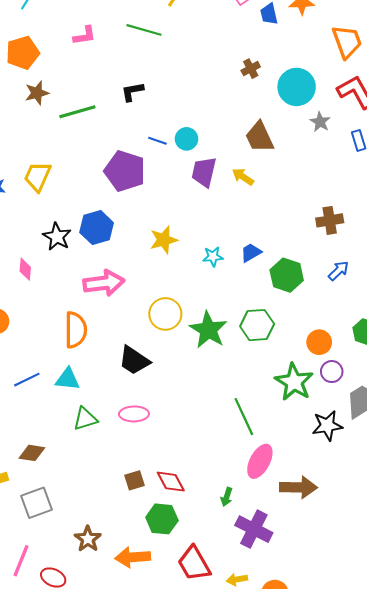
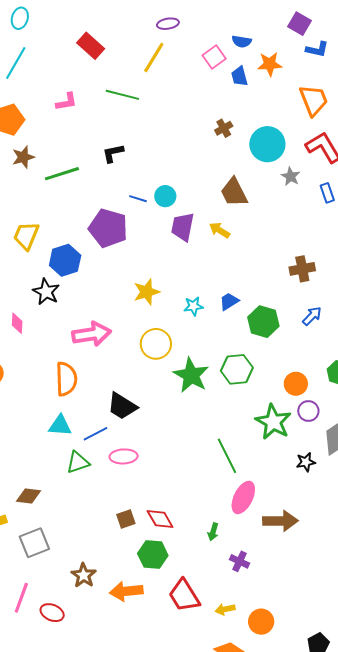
blue hexagon: (97, 228) -> (65, 260), moved
yellow circle: (165, 314) -> (156, 344), moved
blue line: (27, 380) -> (95, 434), moved
black star: (327, 426) -> (306, 462), size x0.7
purple cross: (254, 529) -> (239, 561), size x0.6

